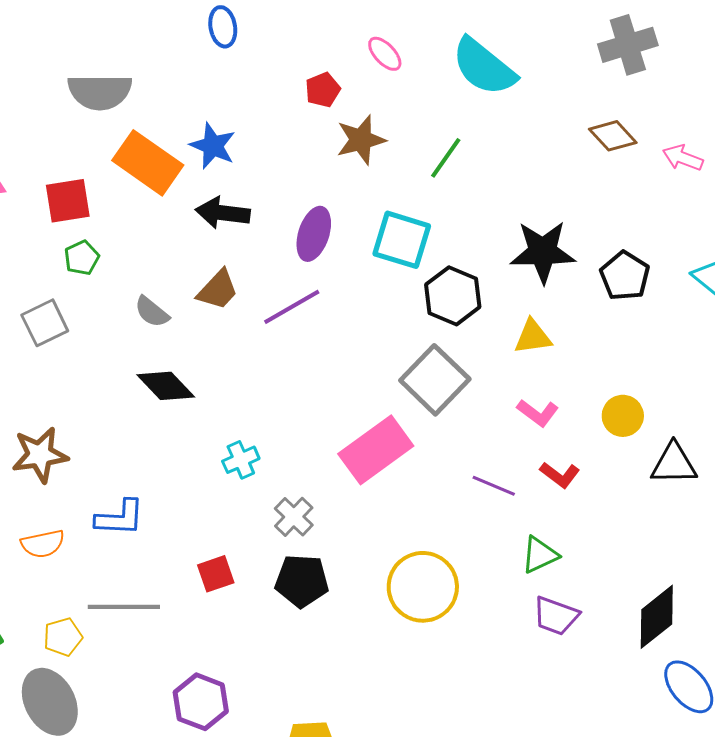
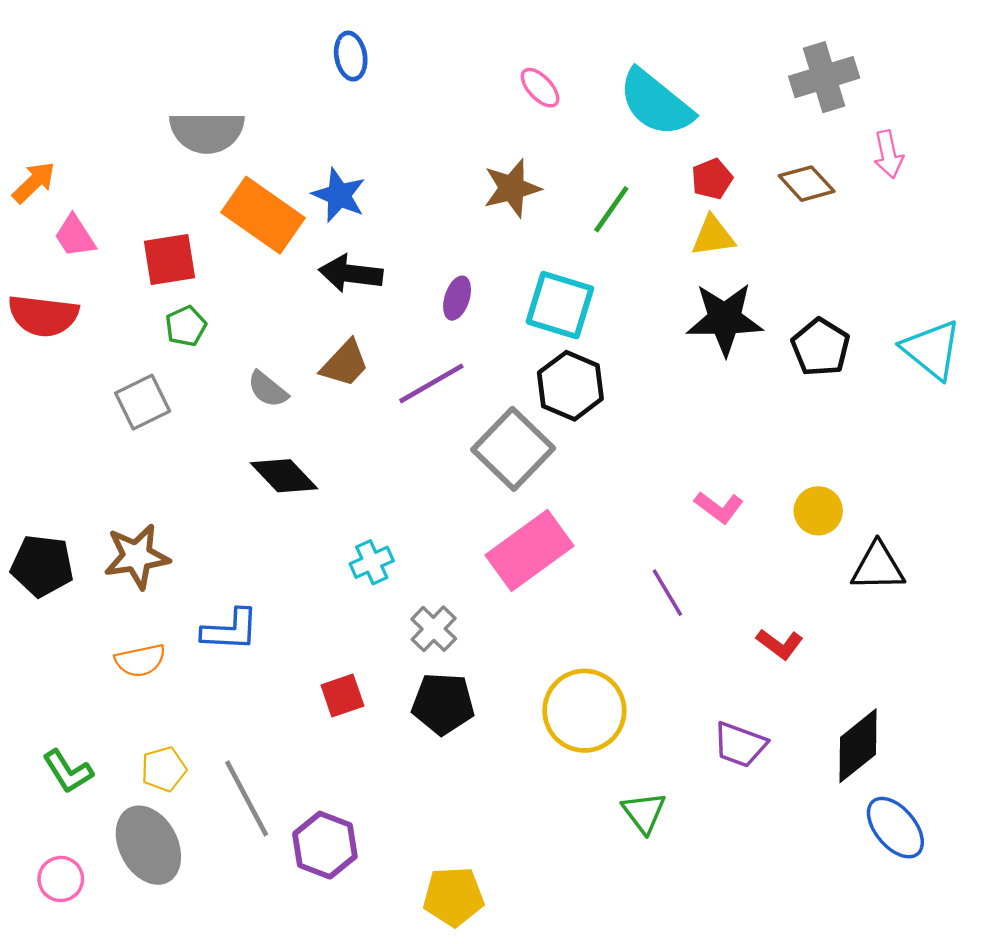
red pentagon: (323, 90) -> (712, 179), moved
pink arrow: (683, 158) -> (888, 154), moved, turned -123
purple ellipse: (314, 234) -> (457, 298), size x0.7
black hexagon: (453, 296) -> (570, 386), moved
yellow triangle: (533, 337) -> (713, 236), moved
gray square: (435, 380) -> (513, 449), moved
red L-shape: (560, 475) -> (780, 644), moved
purple line: (494, 486) -> (667, 593), turned 36
green triangle: (540, 555) -> (644, 812), moved, turned -42
gray line: (124, 607) -> (247, 798), moved, turned 62

